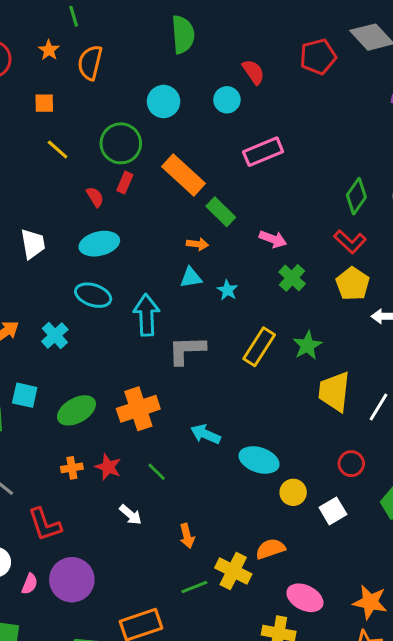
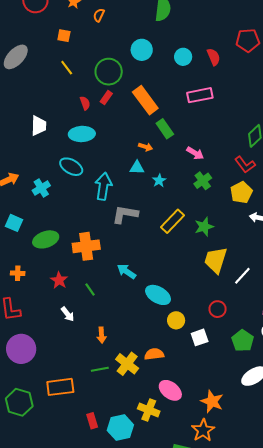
orange semicircle: (90, 63) -> (99, 15), size x0.6
red semicircle: (253, 72) -> (214, 57), moved
orange cross: (72, 468) -> (18, 273), moved

